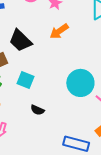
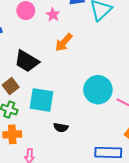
cyan square: (26, 80) -> (41, 100), size x1.4

